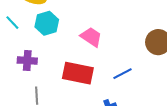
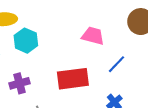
pink trapezoid: (91, 37) -> (93, 36), moved

